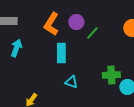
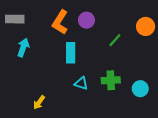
green line: (92, 33) -> (115, 40), moved
green cross: (111, 75) -> (111, 80), moved

